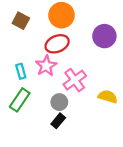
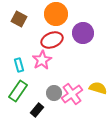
purple circle: (104, 36) -> (83, 33), moved
pink cross: (75, 80) -> (72, 94), moved
black rectangle: (58, 121) -> (37, 110), moved

